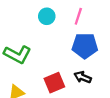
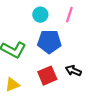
blue pentagon: (85, 46) -> (49, 42), moved

